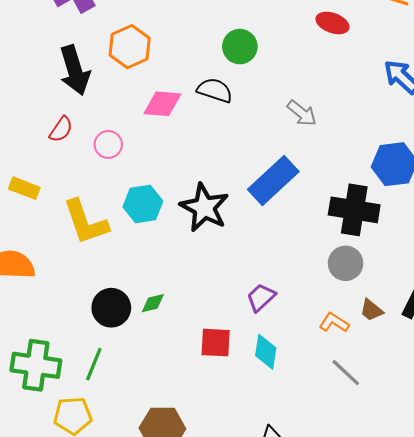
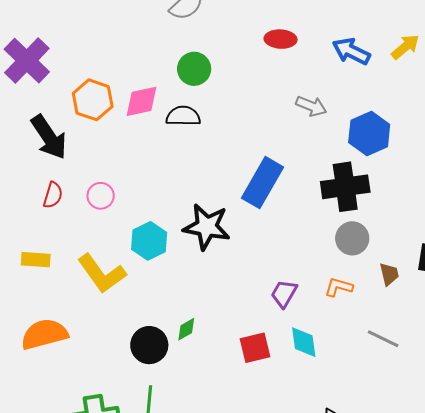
red ellipse: (333, 23) -> (281, 39), moved
pink diamond: (162, 104) -> (141, 101), moved
gray arrow: (302, 113) -> (311, 106), moved
brown trapezoid: (371, 310) -> (389, 274), turned -125
orange L-shape: (334, 323) -> (339, 287), moved

